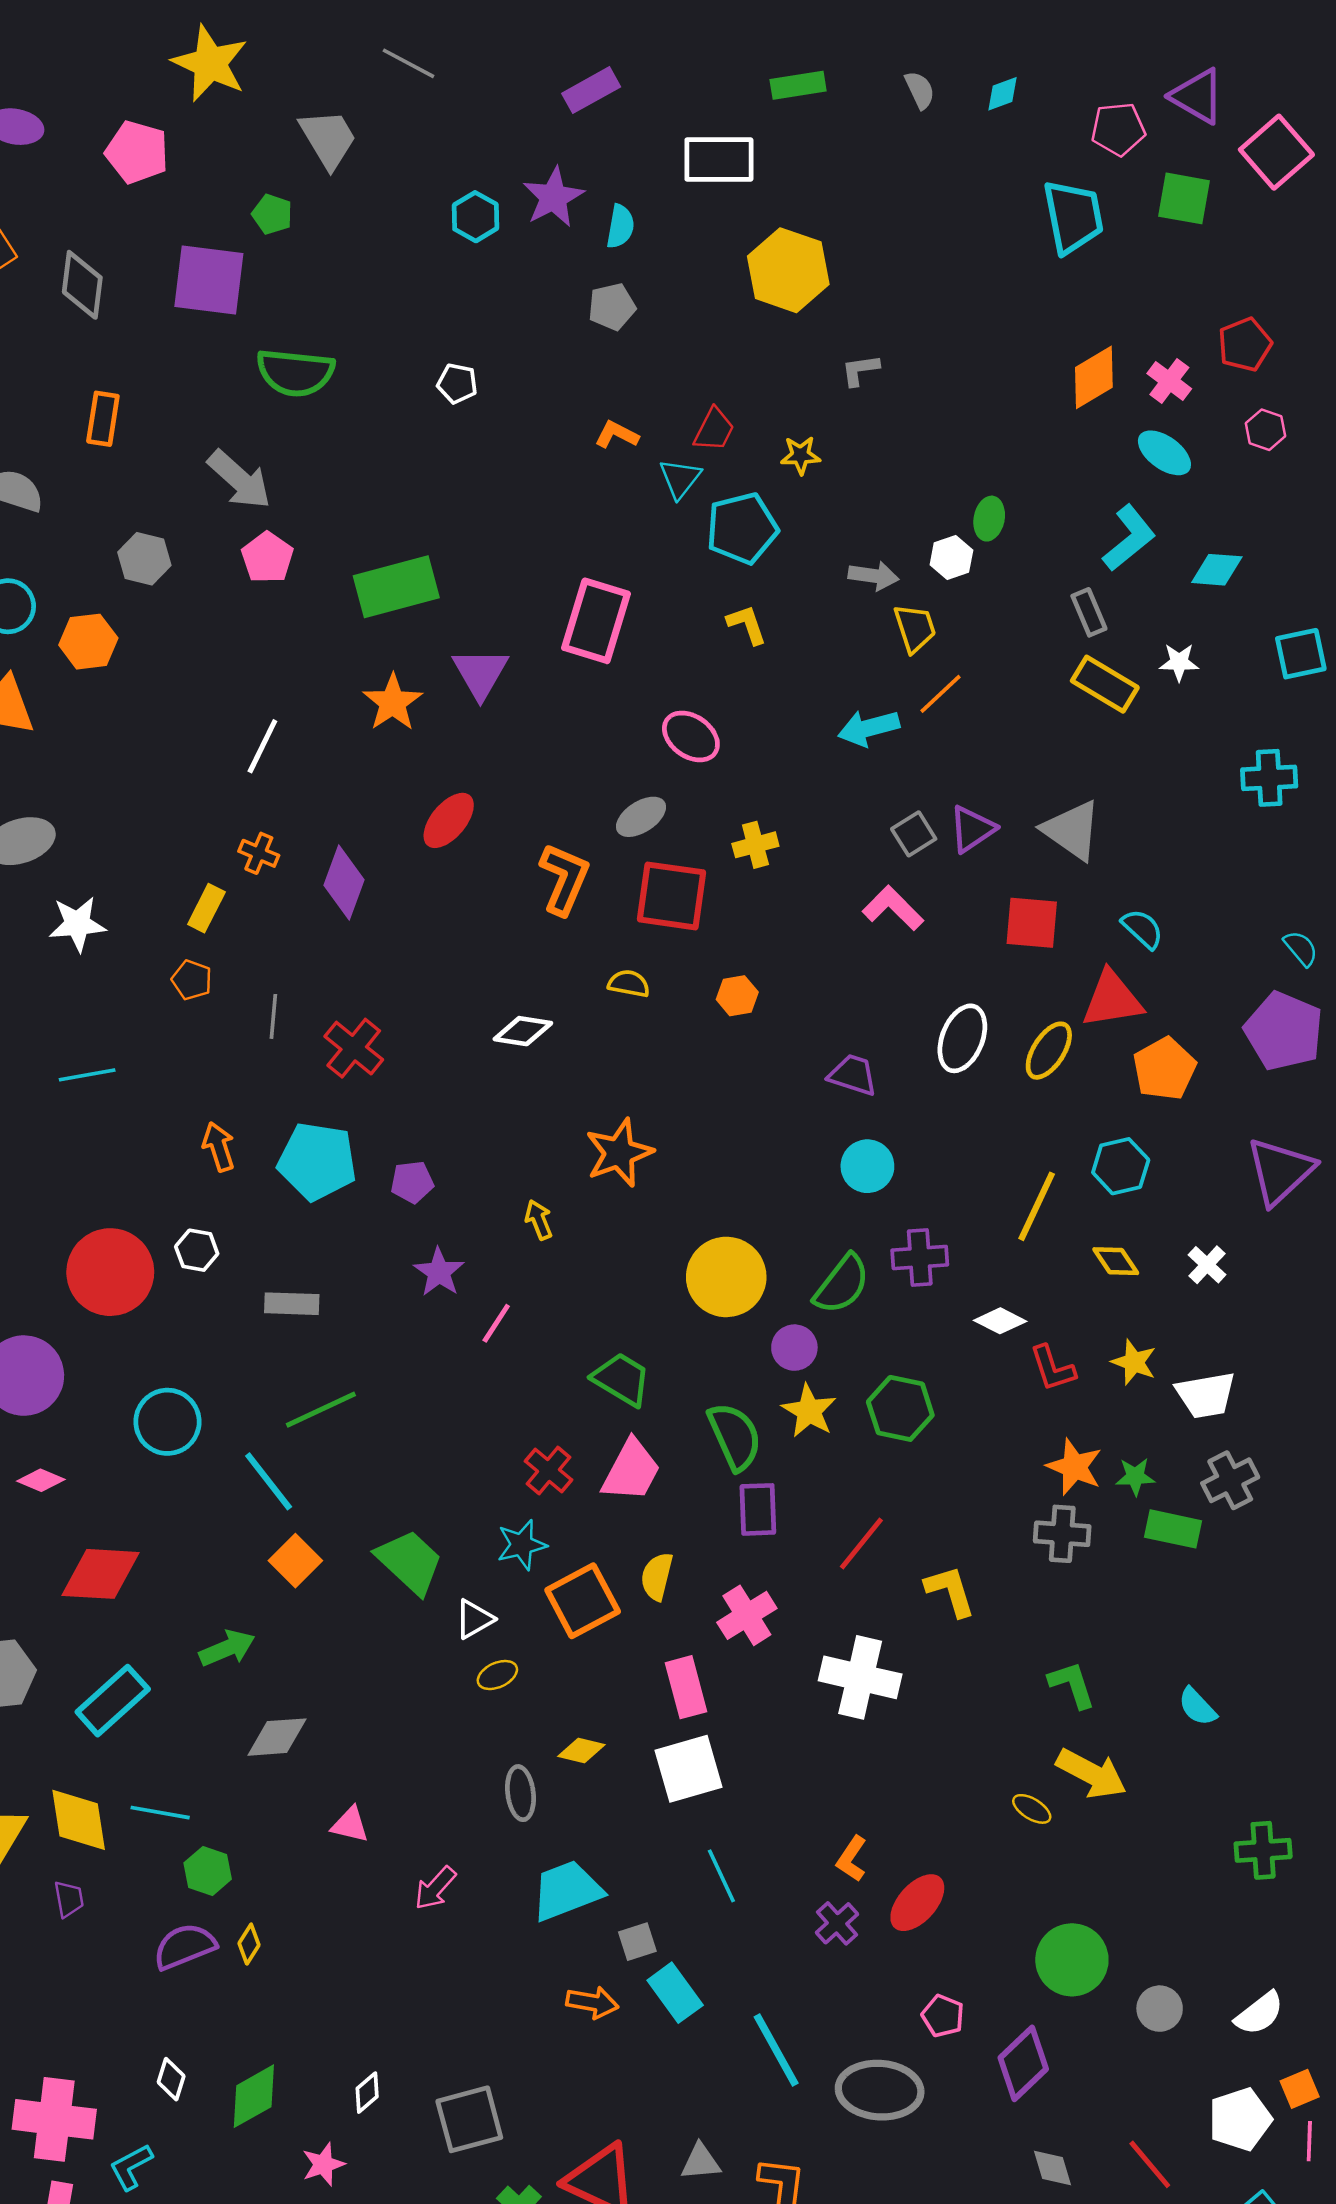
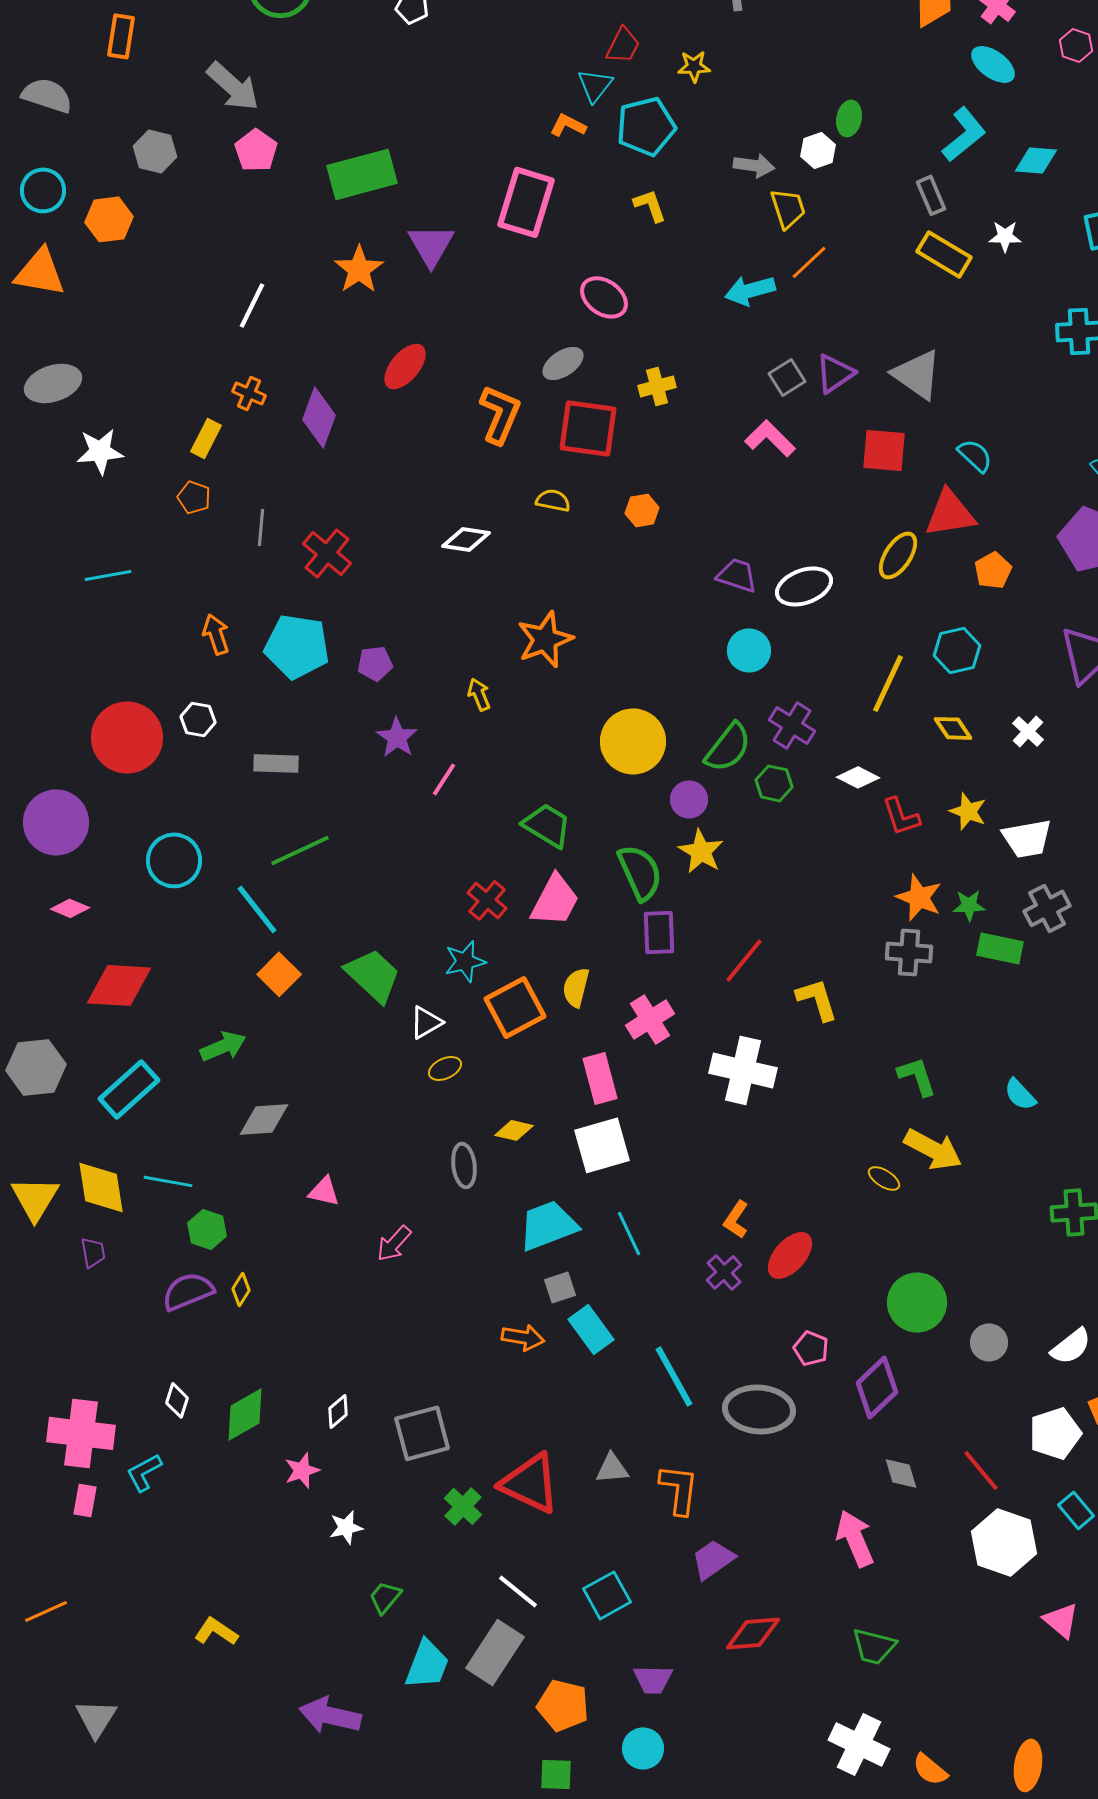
orange L-shape: (617, 435) -> (568, 125), moved
white ellipse: (962, 1038) -> (804, 586), moved, turned 48
orange pentagon: (1164, 1069) -> (993, 570), size x0.7
purple cross: (920, 1257) -> (792, 725), turned 36
green hexagon: (900, 1408) -> (774, 783), moved, size x0.7
cyan trapezoid: (567, 1890) -> (548, 1225), moved

